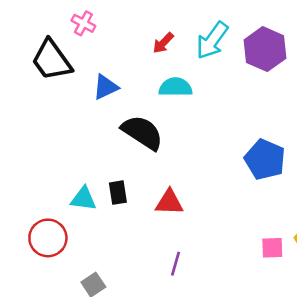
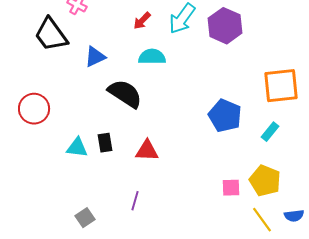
red circle: (48, 238) -> (34, 109), moved
purple line: (175, 264) -> (135, 201), moved

